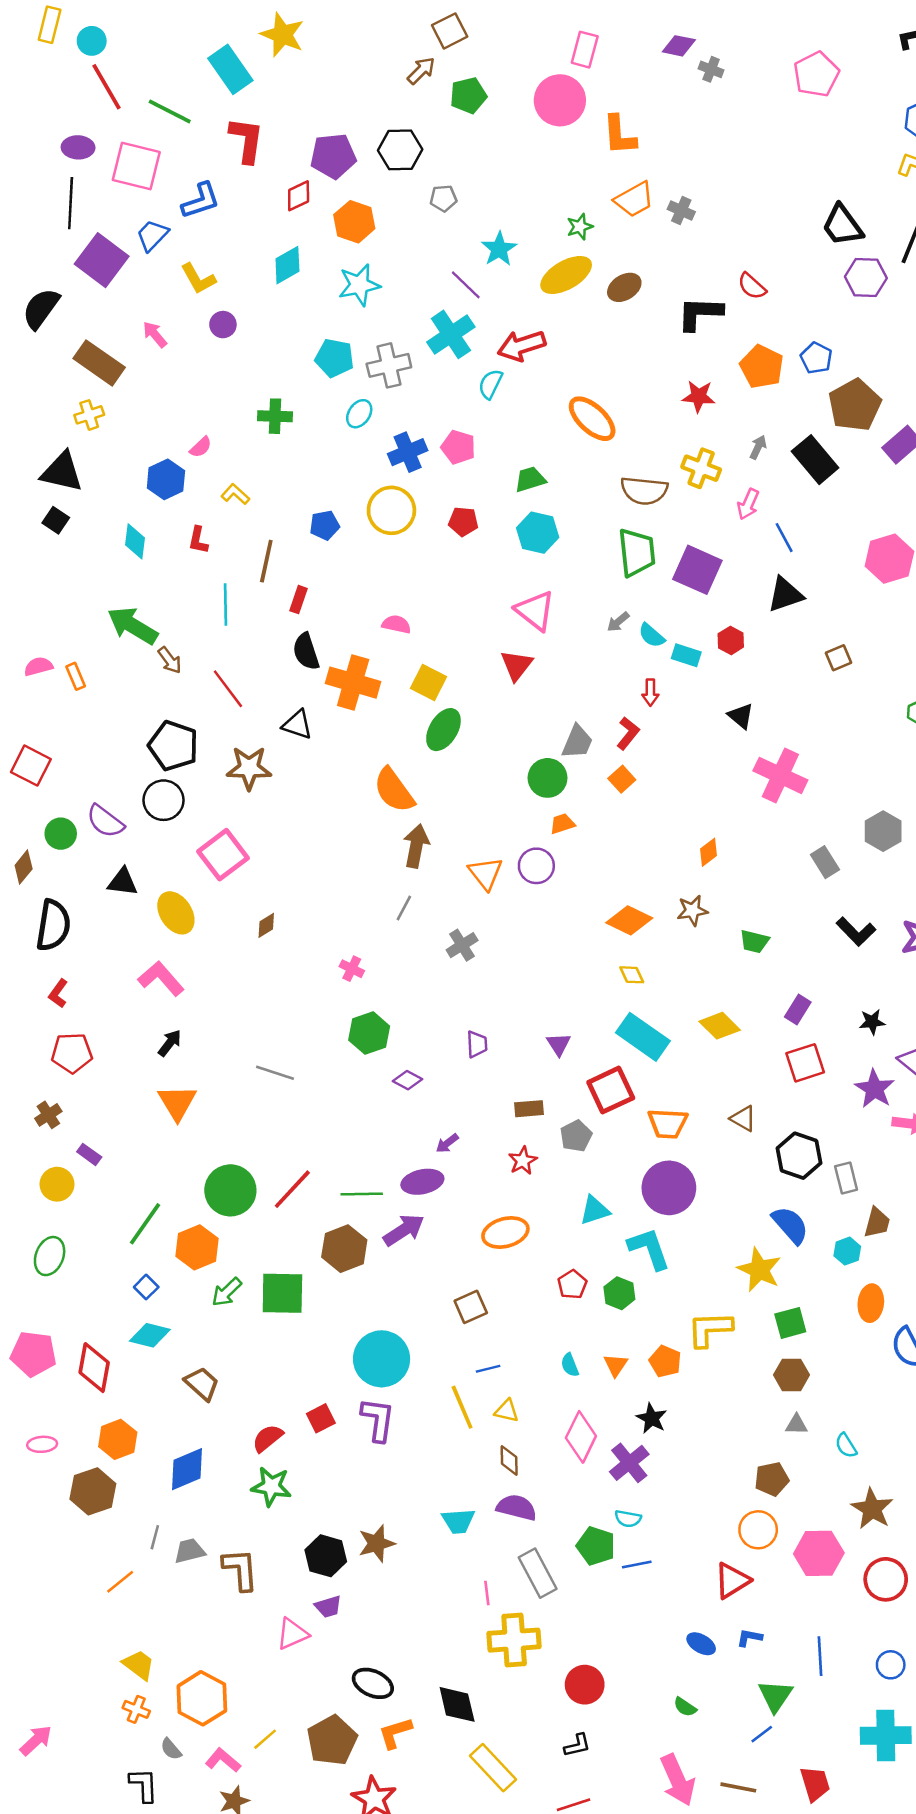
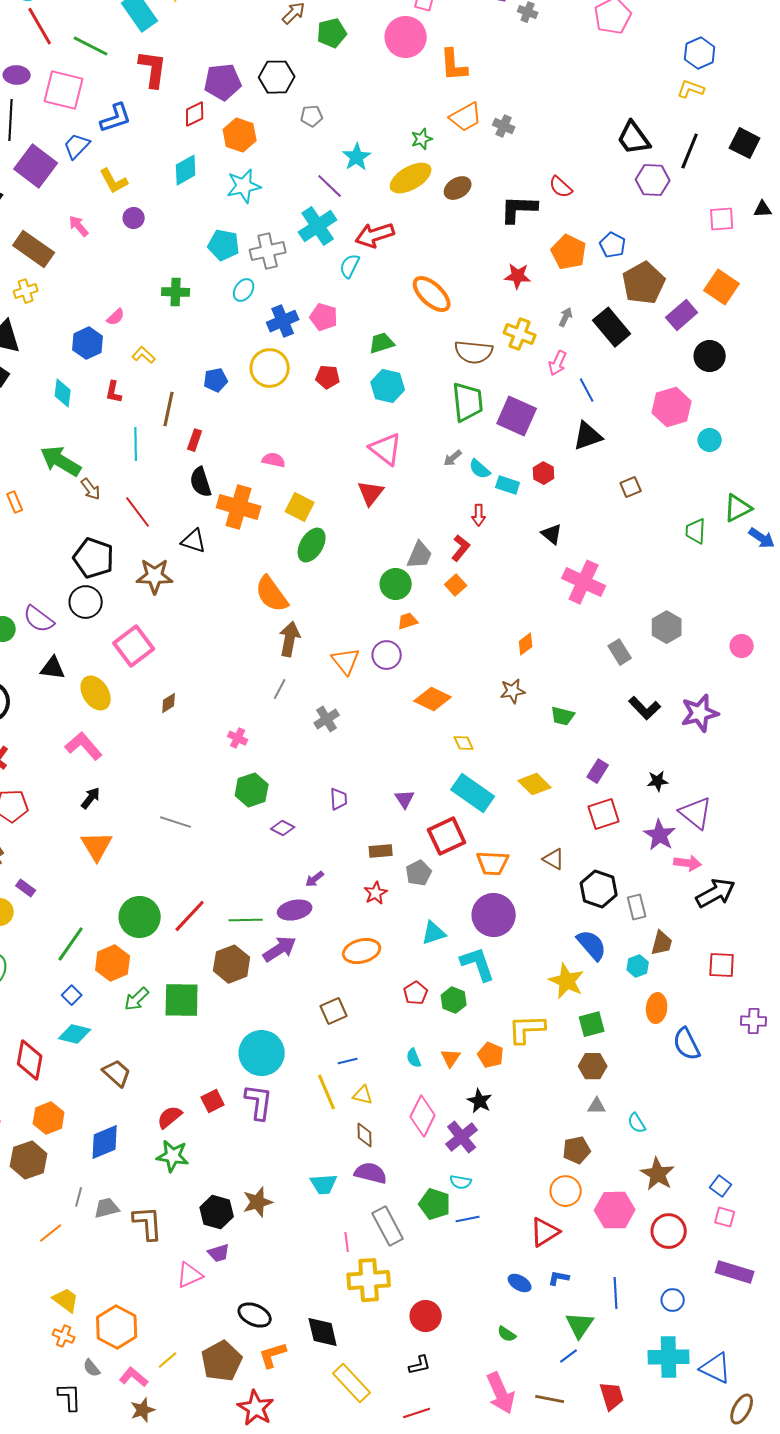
orange diamond: (629, 920) -> (433, 699), moved

